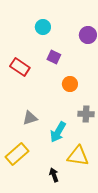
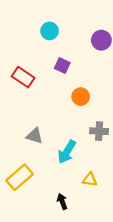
gray triangle: (30, 118) -> (35, 136), turned 35
yellow triangle: (78, 156) -> (90, 180), size x0.6

